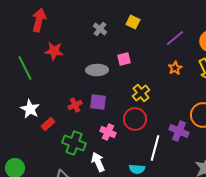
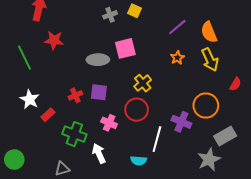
gray cross: (100, 29) -> (110, 15), moved, turned 32
pink square: (124, 59) -> (125, 48), size x1.5

